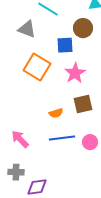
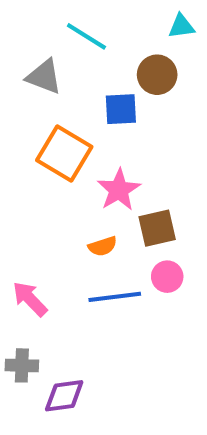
pink star: (75, 73) -> (119, 190), moved
pink circle: (90, 142) -> (167, 277), moved

